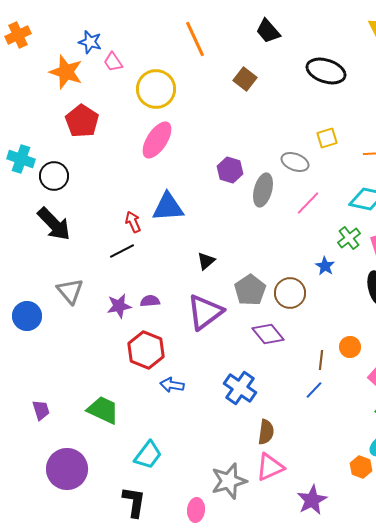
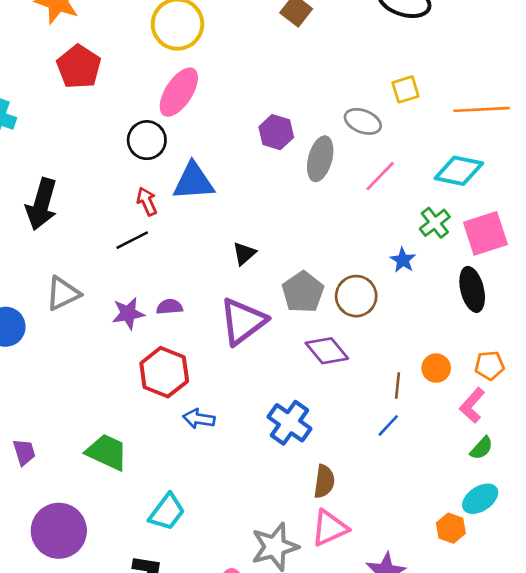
black circle: (54, 176) -> (147, 140), moved
black arrow: (54, 224) -> (41, 204), turned 60
gray triangle: (70, 291) -> (63, 293), turned 44

